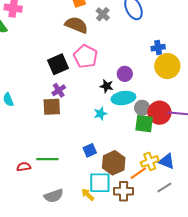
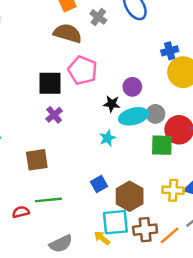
black square: (58, 64) -> (50, 83), turned 30
brown square: (52, 107) -> (37, 160), moved
gray circle: (142, 108) -> (155, 114), moved
yellow cross: (150, 161) -> (173, 190), turned 30
orange line: (138, 173) -> (170, 235), moved

